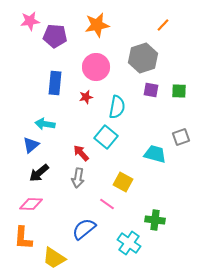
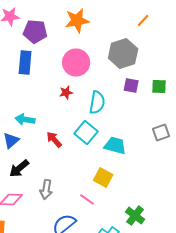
blue rectangle: (55, 83) -> (25, 63), moved
red arrow: (81, 153) -> (54, 140), moved
cyan trapezoid: (155, 154) -> (115, 146), moved
gray arrow: (78, 178) -> (46, 190), moved
green cross: (155, 220) -> (135, 216), turned 30

